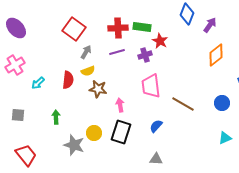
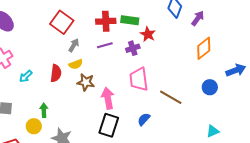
blue circle: (222, 103) -> (210, 87), moved
pink arrow: (120, 105) -> (108, 98), size x1.5
yellow circle: (94, 133) -> (34, 126), moved

